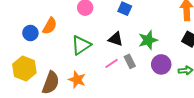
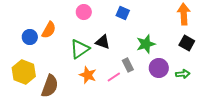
black triangle: (116, 39) -> (103, 42), moved
pink line: (112, 63) -> (114, 77), moved
orange star: (77, 80) -> (88, 75), moved

